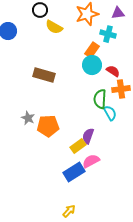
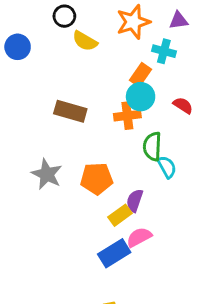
red semicircle: (113, 71) -> (183, 105), moved
orange cross: (121, 89) -> (127, 116), moved
gray star: (28, 118) -> (47, 174), size x1.5
orange pentagon: (48, 126) -> (97, 179), moved

